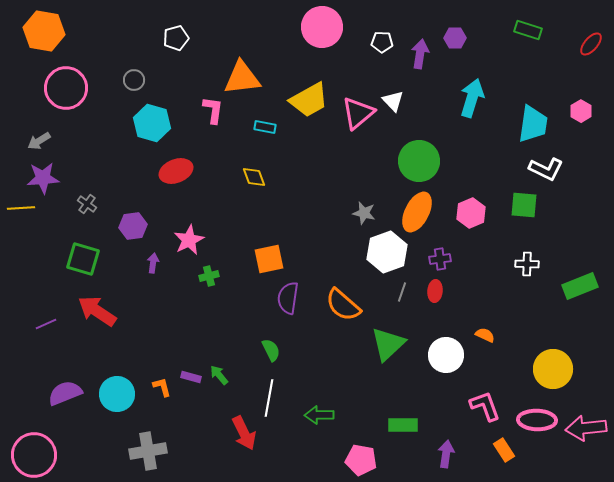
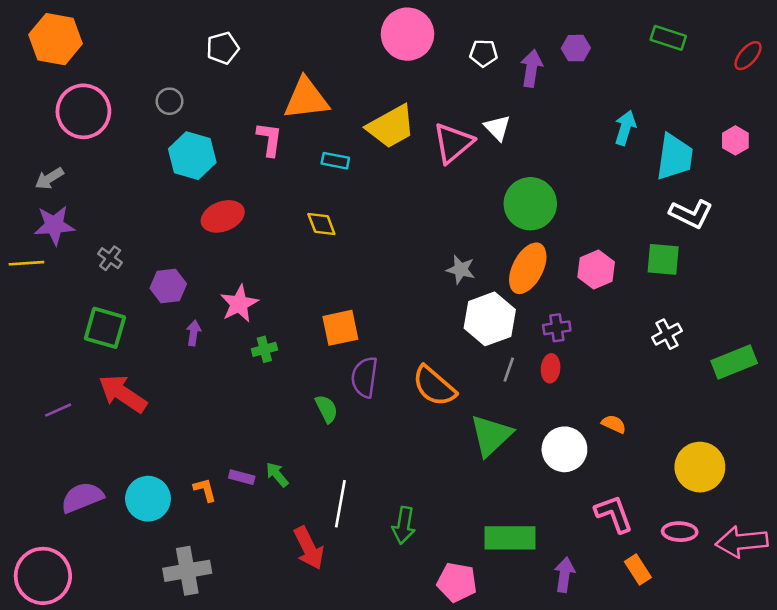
cyan arrow: (472, 98) -> (625, 128), moved, size x0.7
white cross: (527, 264) -> (667, 334), turned -30
green semicircle: (271, 350) -> (326, 409), moved
green arrow: (319, 415) -> (404, 525), turned -80
pink ellipse: (537, 420) -> (680, 532), size x0.7
green rectangle: (403, 425) -> (510, 538), size x1.4

